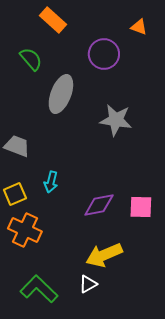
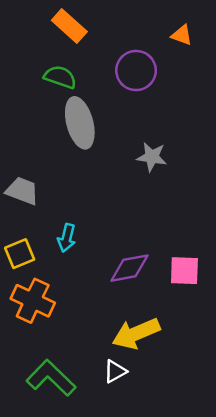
green semicircle: (31, 59) -> (60, 77), moved, turned -30
gray ellipse: (61, 94) -> (80, 123), turned -36
gray star: (116, 120) -> (152, 157), size x0.7

